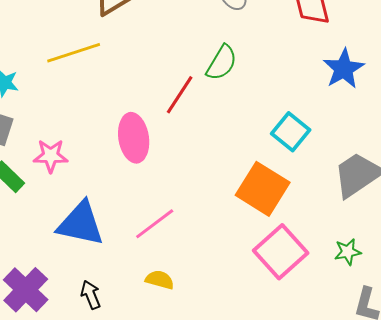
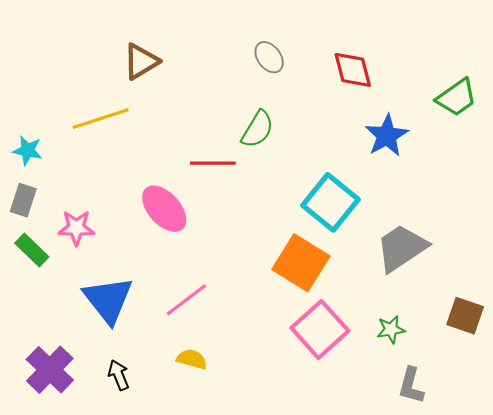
red line: (180, 95) -> (213, 163), turned 57
cyan square: (291, 132) -> (331, 202), size x1.4
pink ellipse: (134, 138) -> (164, 209), turned -33
blue triangle: (81, 224) -> (108, 300), turned 40

